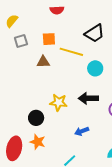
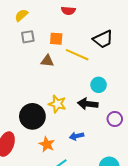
cyan circle: (95, 68) -> (99, 85), moved
black circle: (36, 118) -> (32, 116), size x1.6
orange star: (38, 142) -> (47, 144), moved

